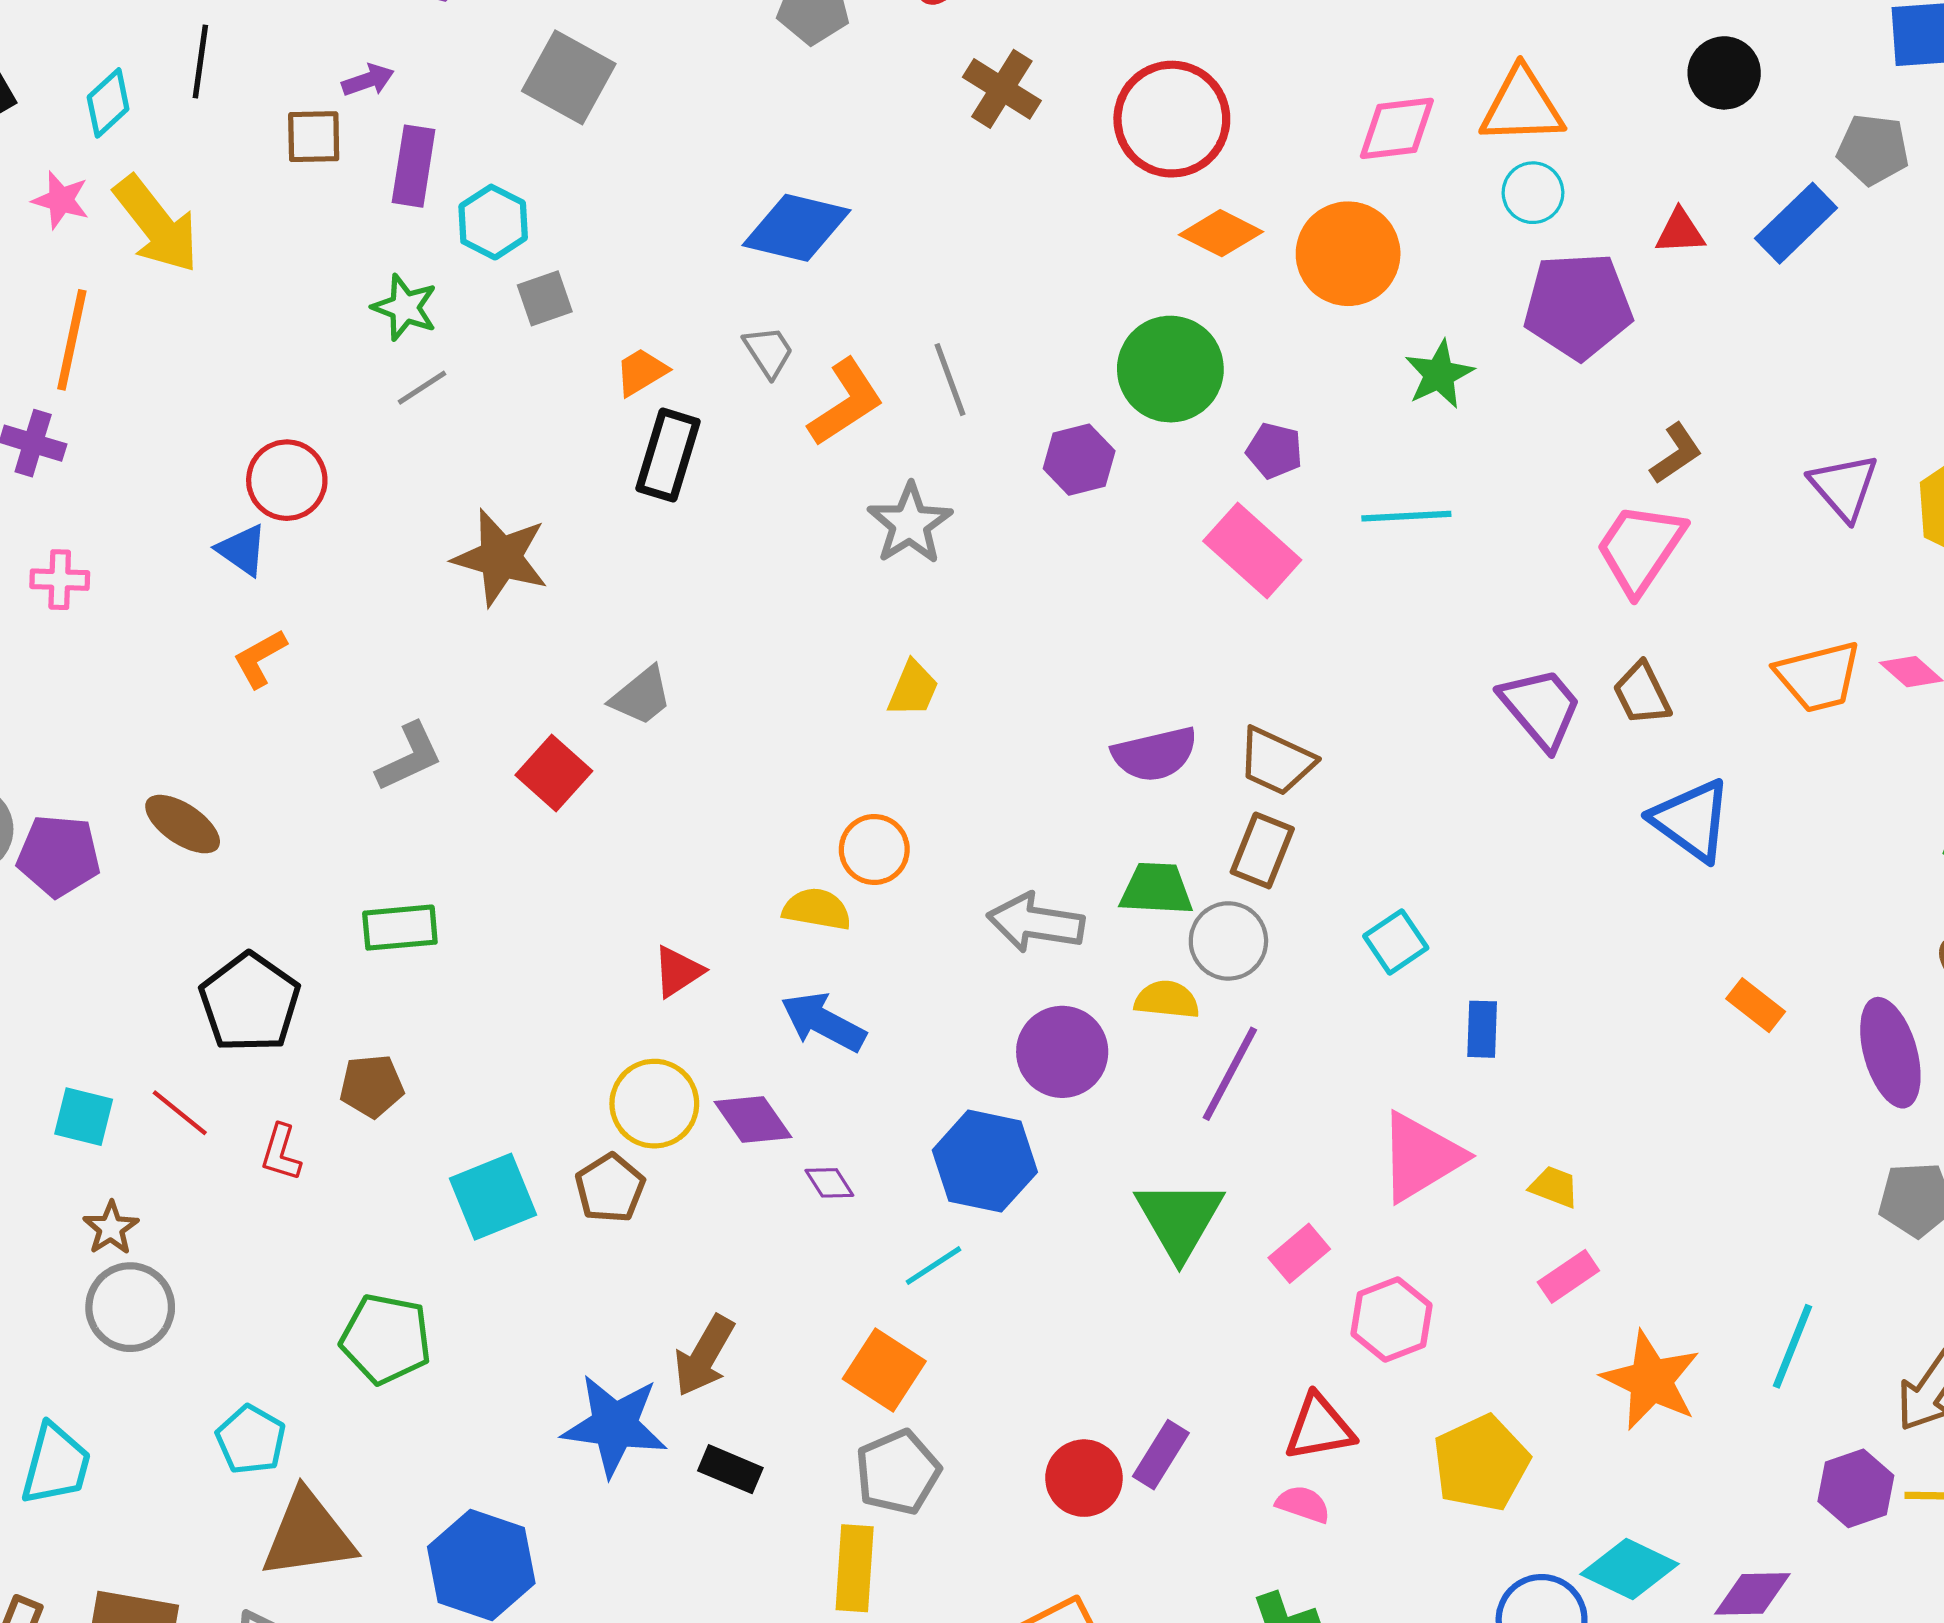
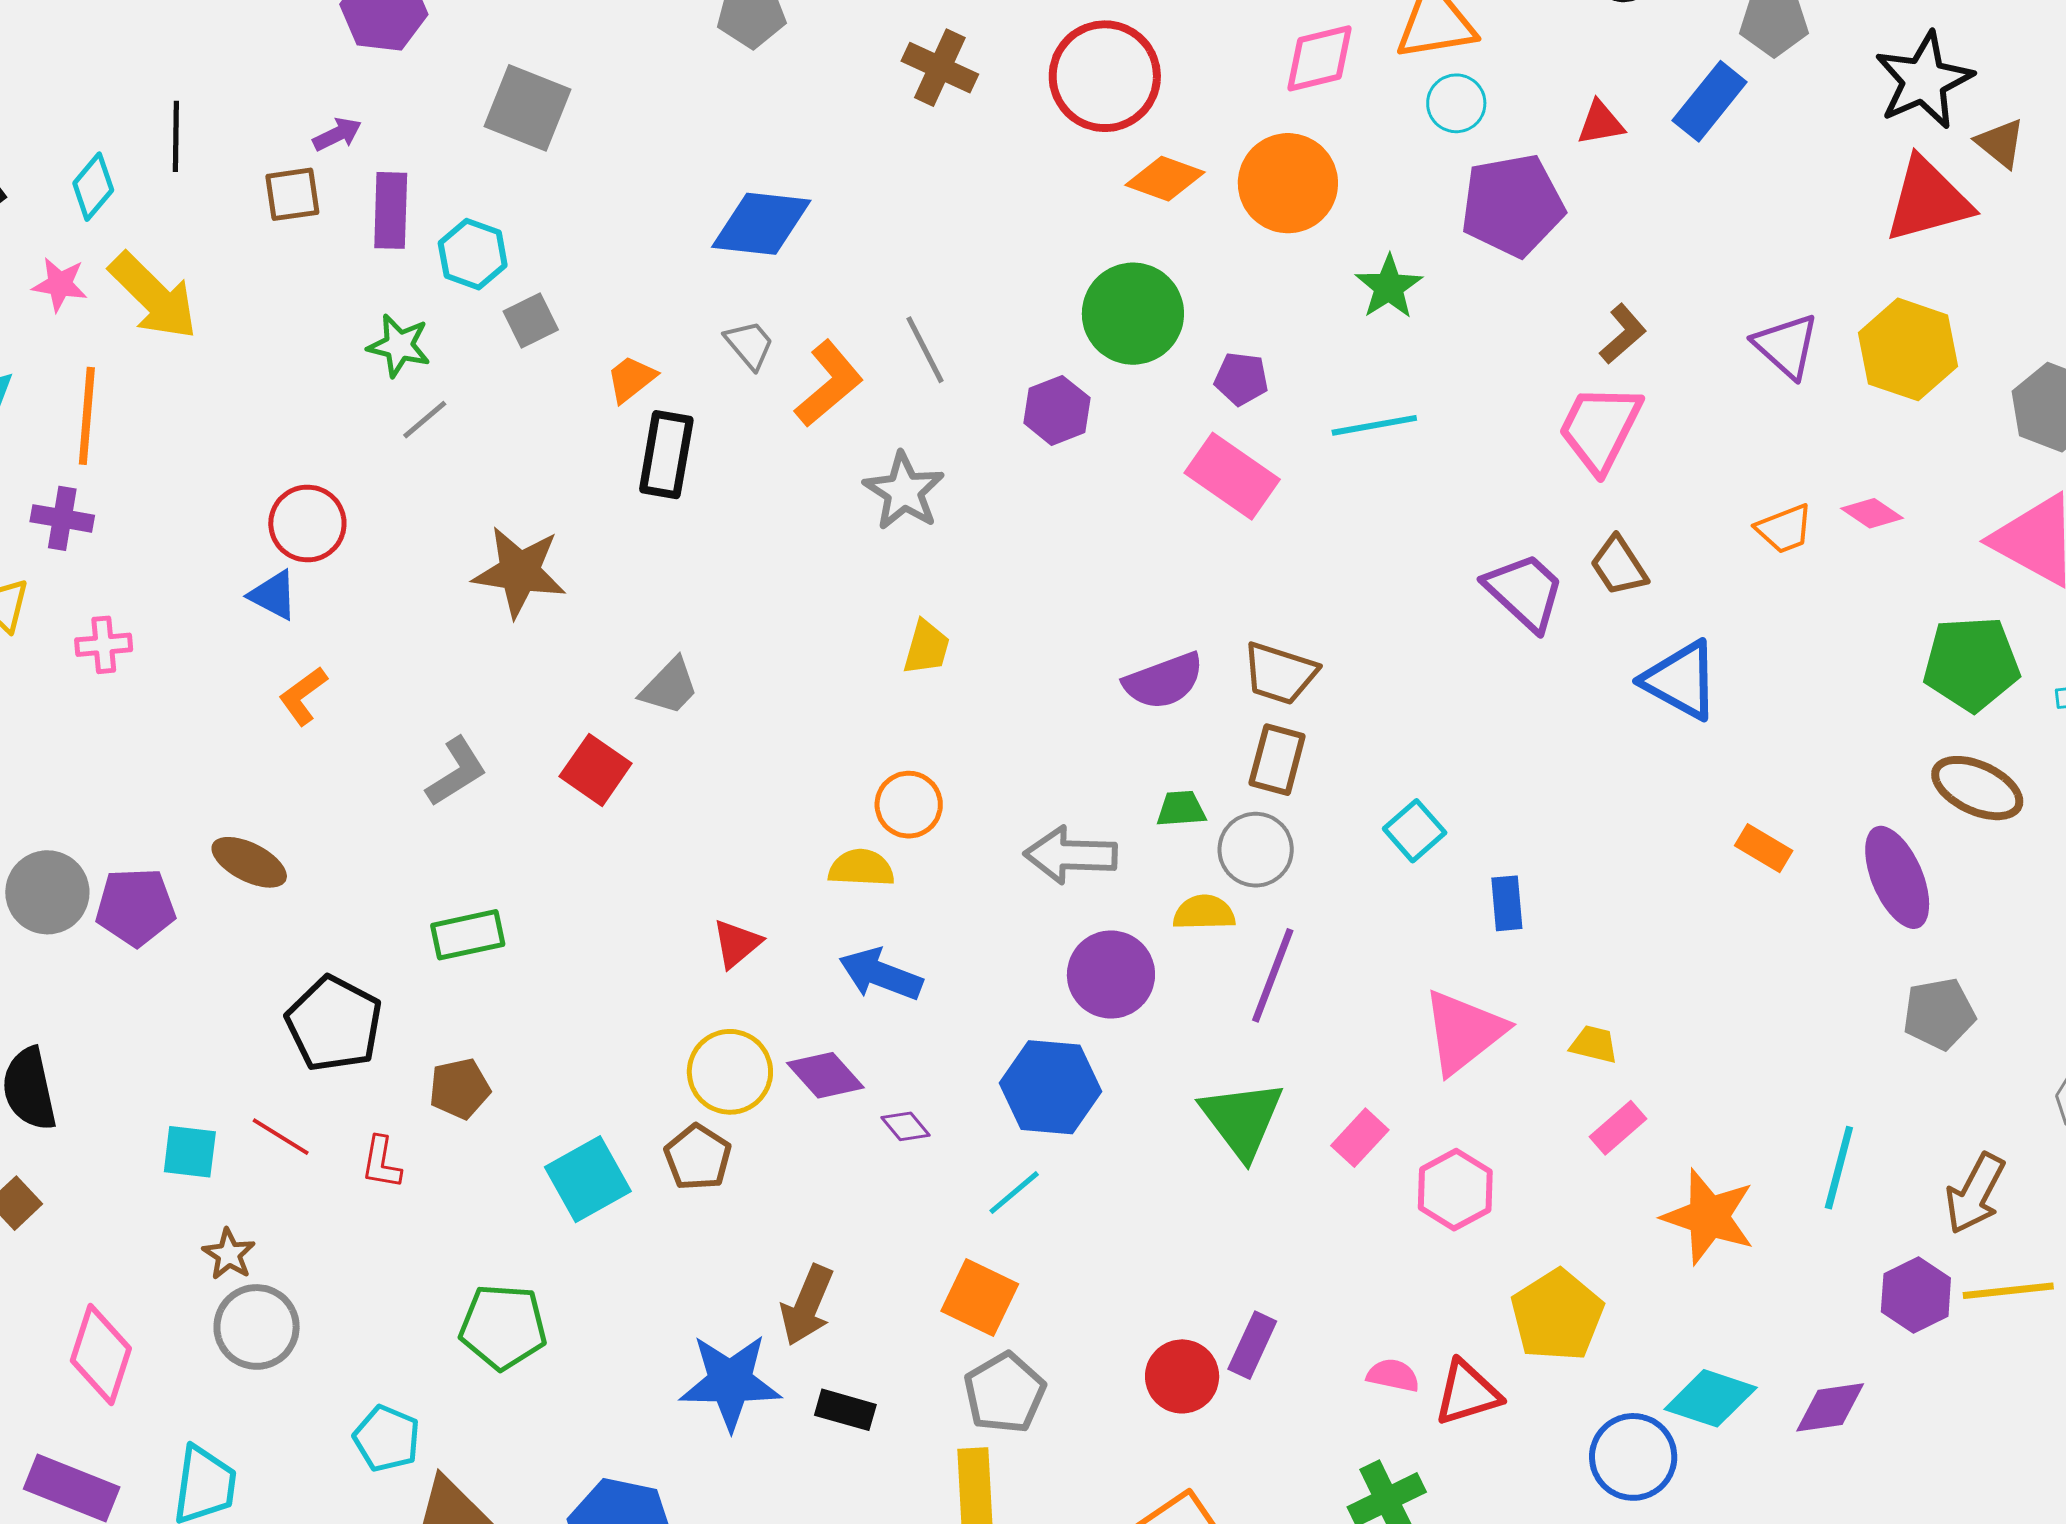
orange trapezoid: (1818, 677) -> (1784, 529), size x0.7
green trapezoid: (1156, 889) -> (1181, 809), size x0.7
red triangle: (1319, 1428) -> (1467, 1393), moved

